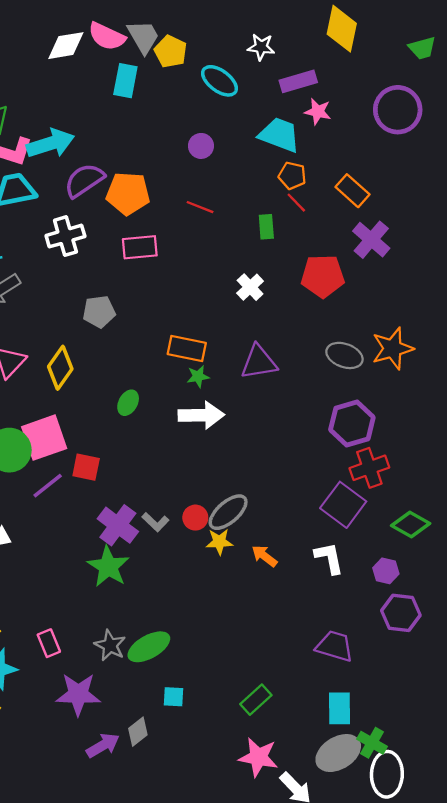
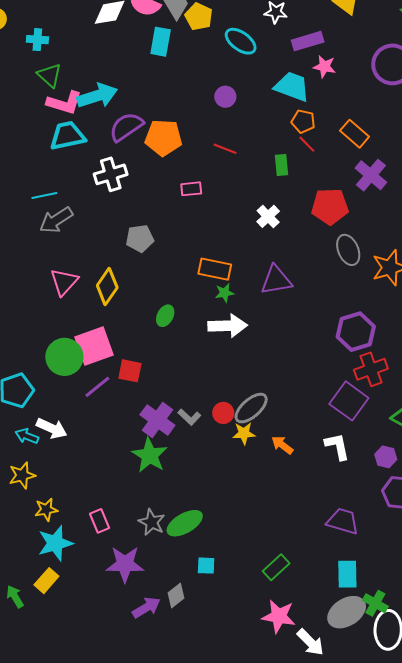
pink rectangle: (140, 247) -> (191, 189), moved, size x0.7
gray ellipse: (344, 355) -> (348, 250), moved, turned 48

